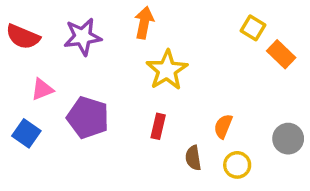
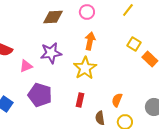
orange arrow: (144, 23) -> (90, 41), moved
purple star: (83, 37) -> (51, 53), moved
pink triangle: (42, 89) -> (26, 66), moved

